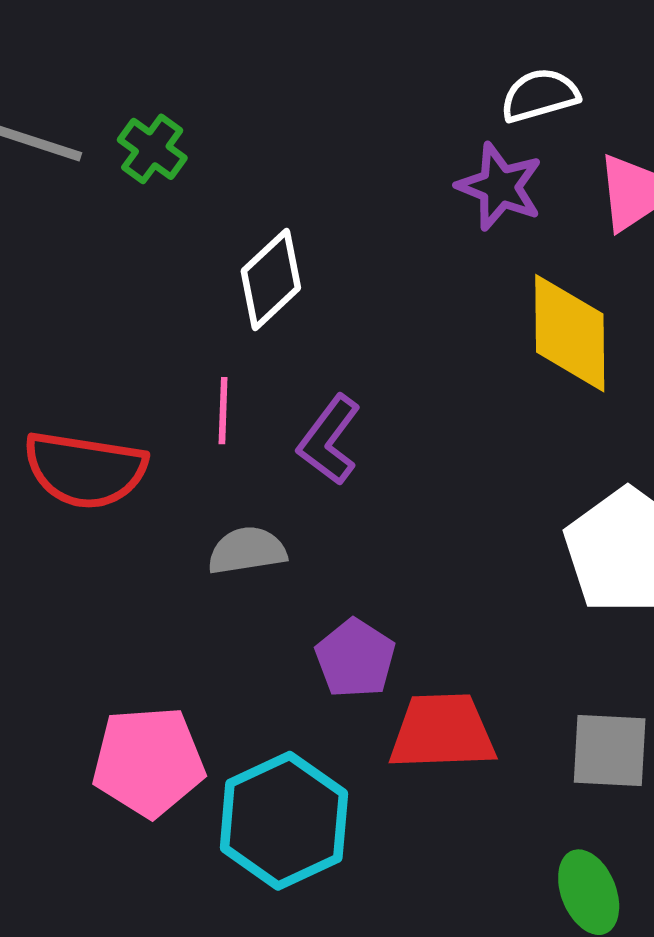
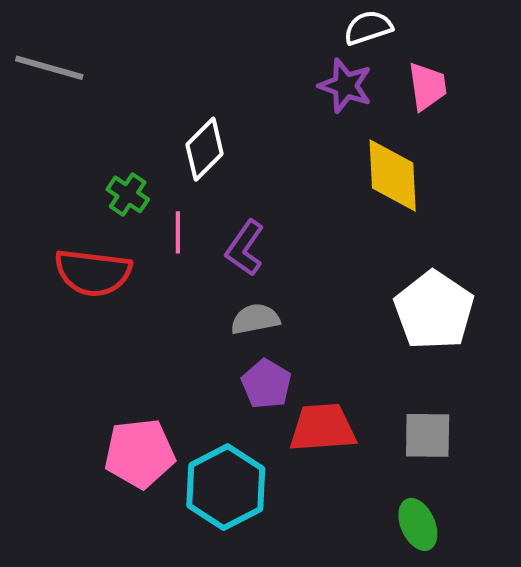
green cross: (152, 149) -> (128, 194), moved
gray semicircle: (247, 551) -> (255, 319), moved

